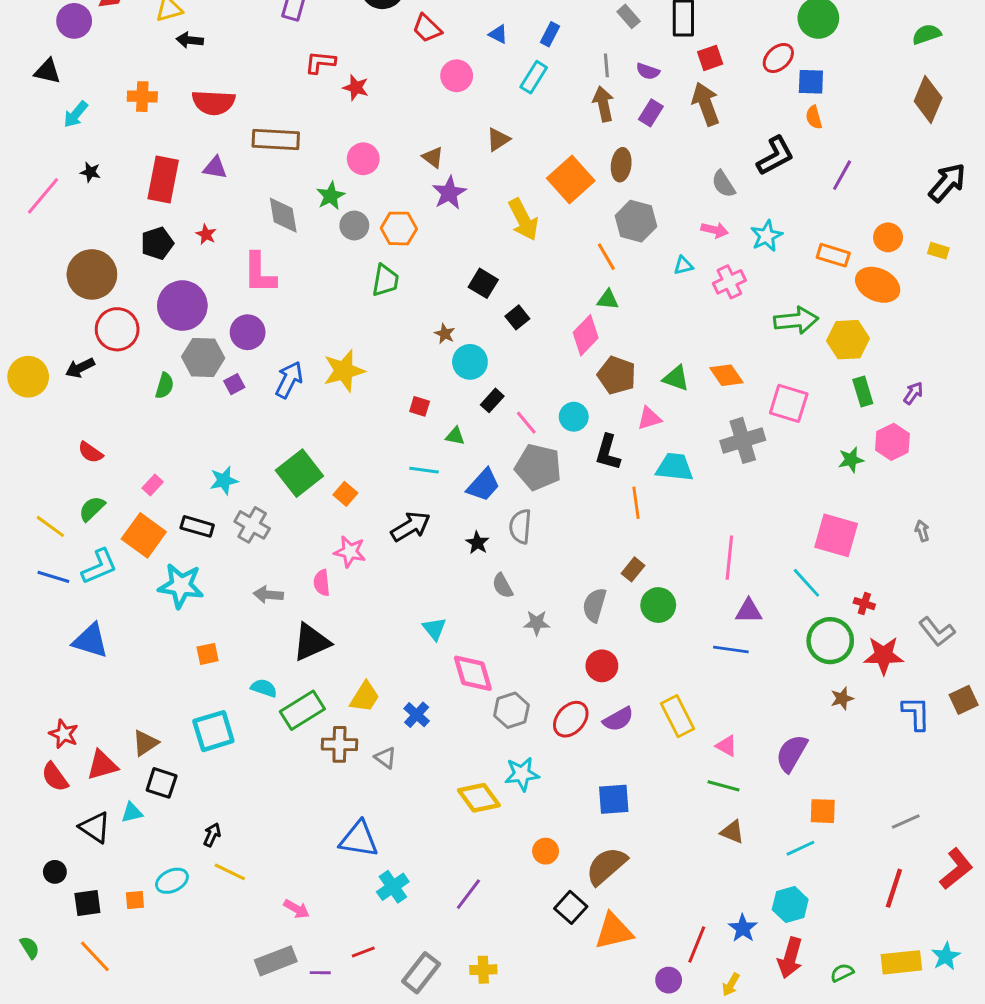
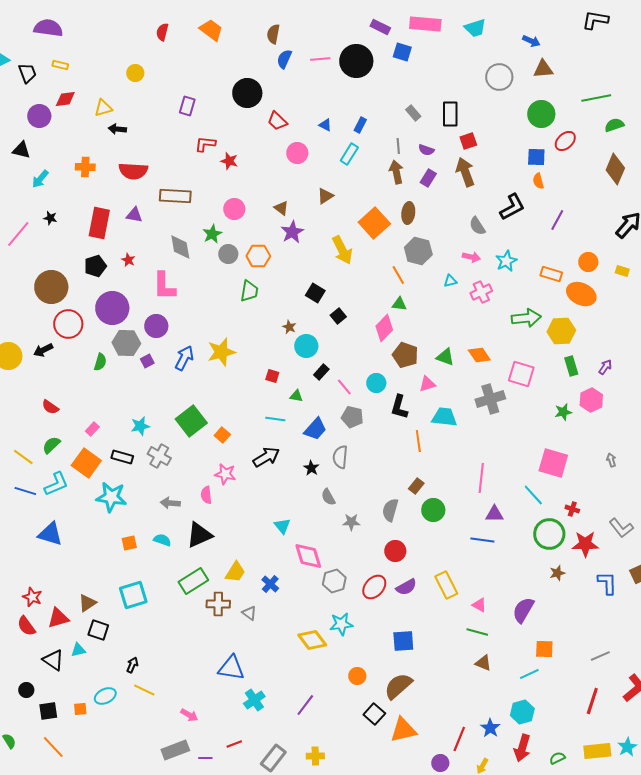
red ellipse: (778, 58) -> (565, 141), moved
gray pentagon: (538, 467) -> (352, 417), size x0.7
cyan semicircle: (264, 688) -> (162, 540), moved

